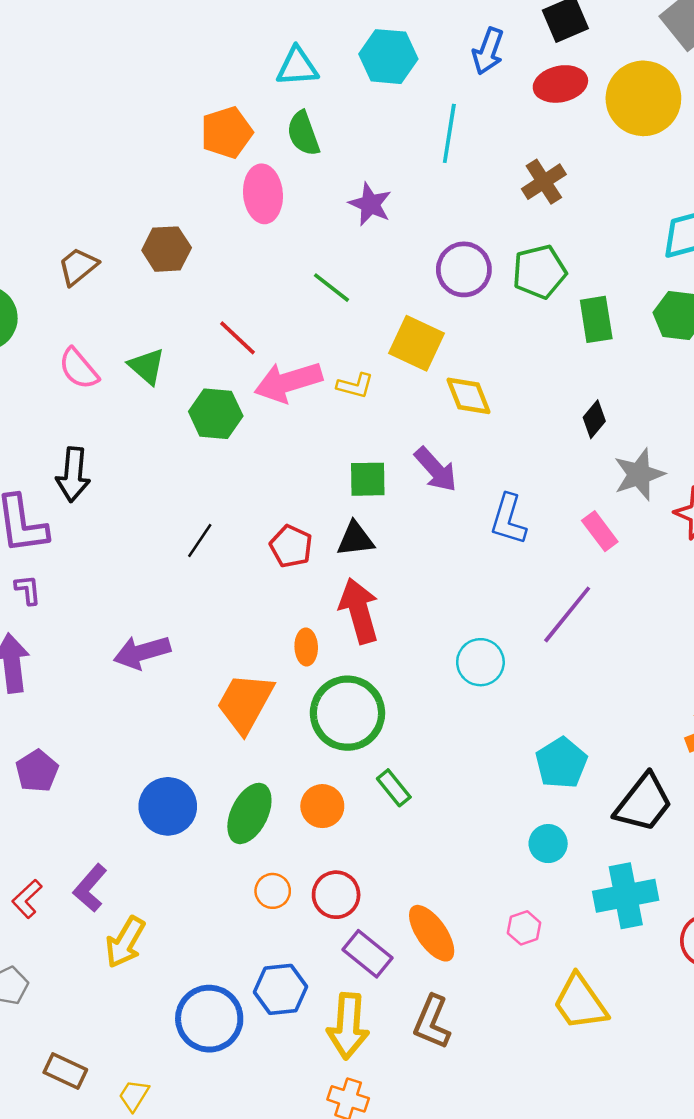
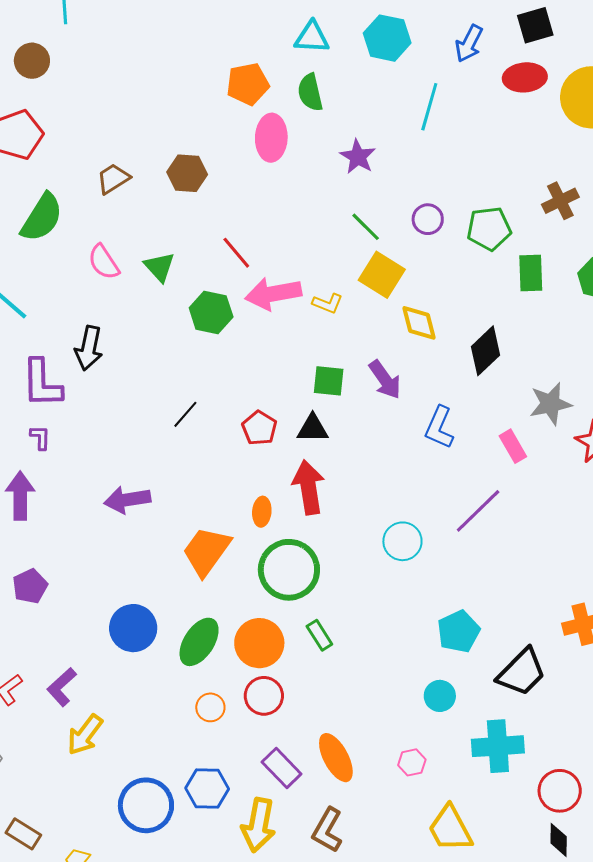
brown cross: (544, 182) -> (560, 201), moved
purple circle: (464, 269) -> (428, 219), size x0.7
green line: (332, 288) -> (366, 227), moved
black diamond: (594, 419) -> (486, 351), moved, size x1.6
orange circle: (322, 806) -> (259, 643), size x1.4
red circle: (336, 895) -> (264, 696), moved

